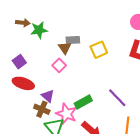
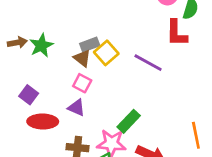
yellow square: (99, 50) -> (106, 53), moved
purple triangle: (48, 96) -> (76, 108), moved
purple line: (117, 98) -> (148, 63), moved

